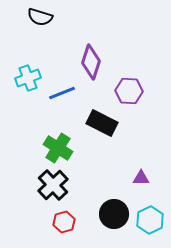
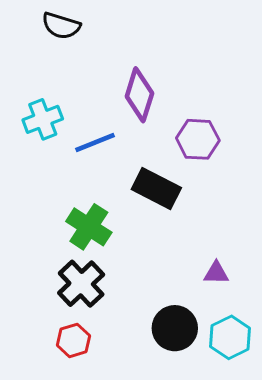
red hexagon: (64, 222) -> (73, 340), moved

